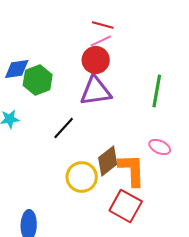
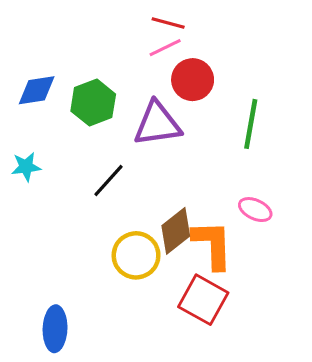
red circle: (96, 60) -> (193, 80), moved
green hexagon: (38, 80) -> (93, 103), moved

